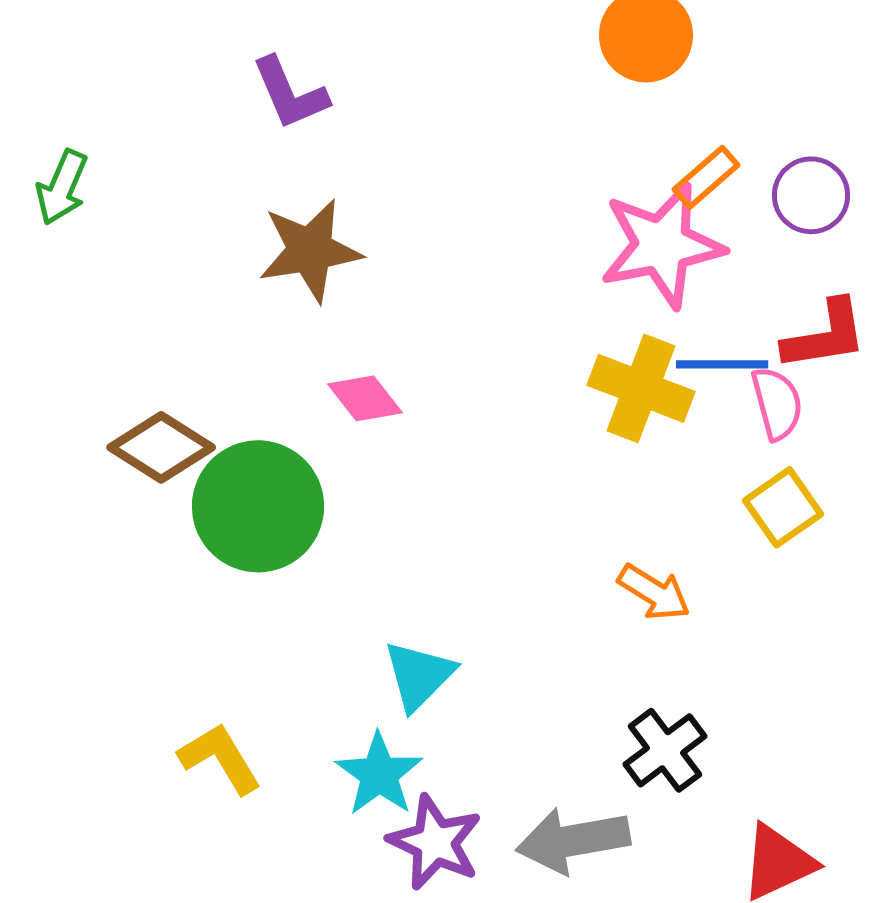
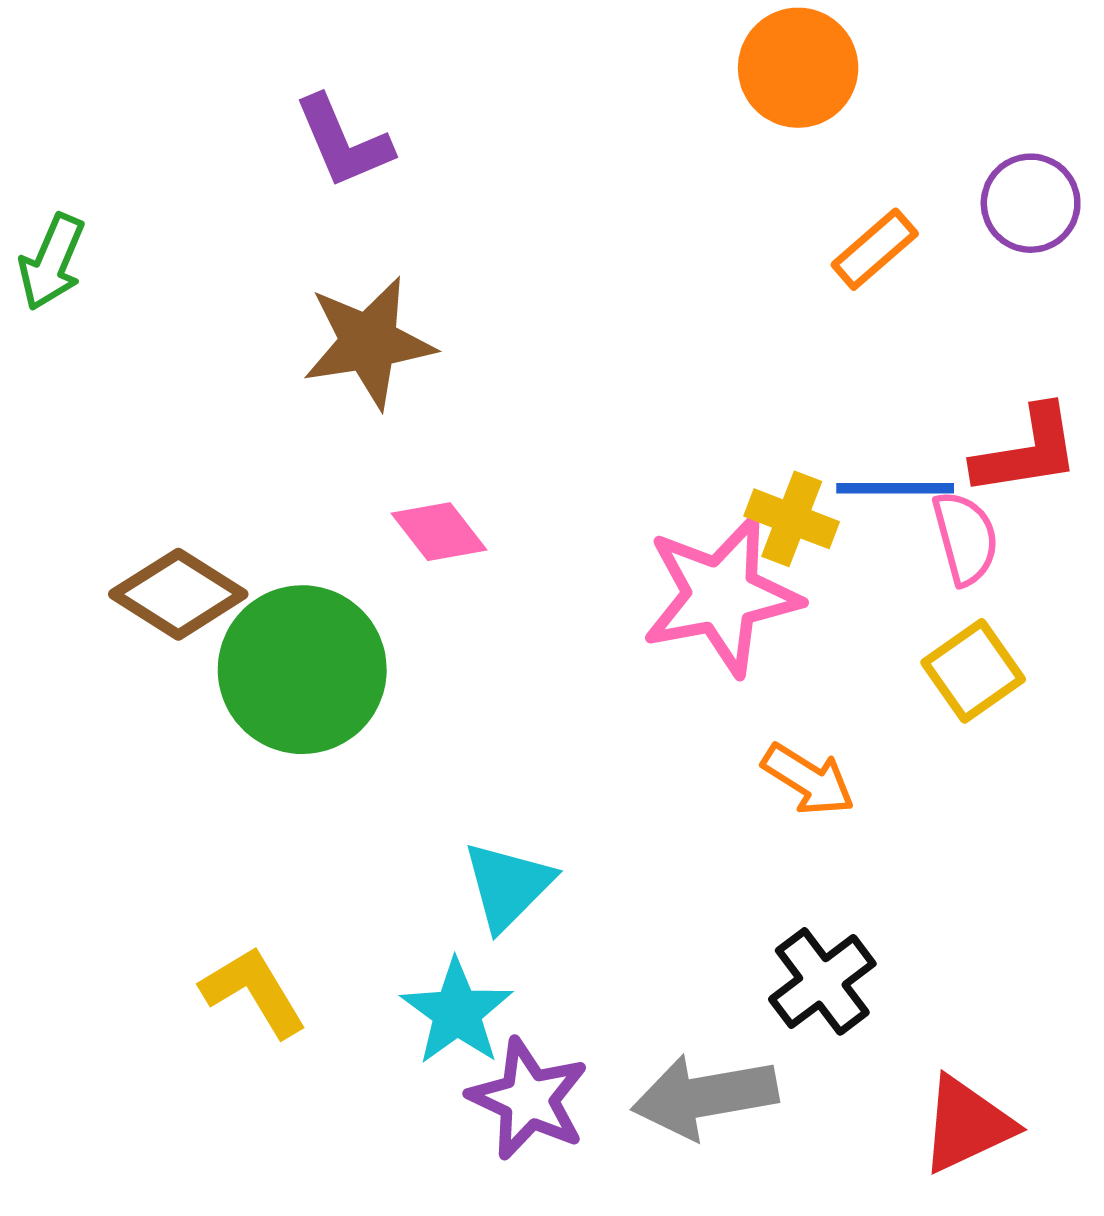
purple circle: (811, 195) -> (1031, 203), moved
pink star: (662, 245) -> (721, 596), moved
yellow cross: (641, 388) -> (792, 519), size x0.7

